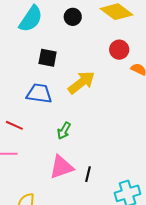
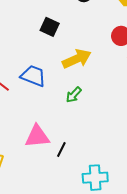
blue trapezoid: (39, 93) -> (33, 76), moved
green arrow: (64, 131) -> (74, 95), moved

